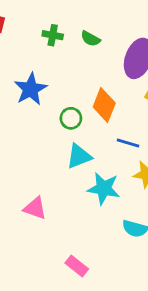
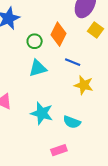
cyan star: (104, 188) -> (42, 113), moved
pink rectangle: (77, 266) -> (59, 150), moved, turned -63

